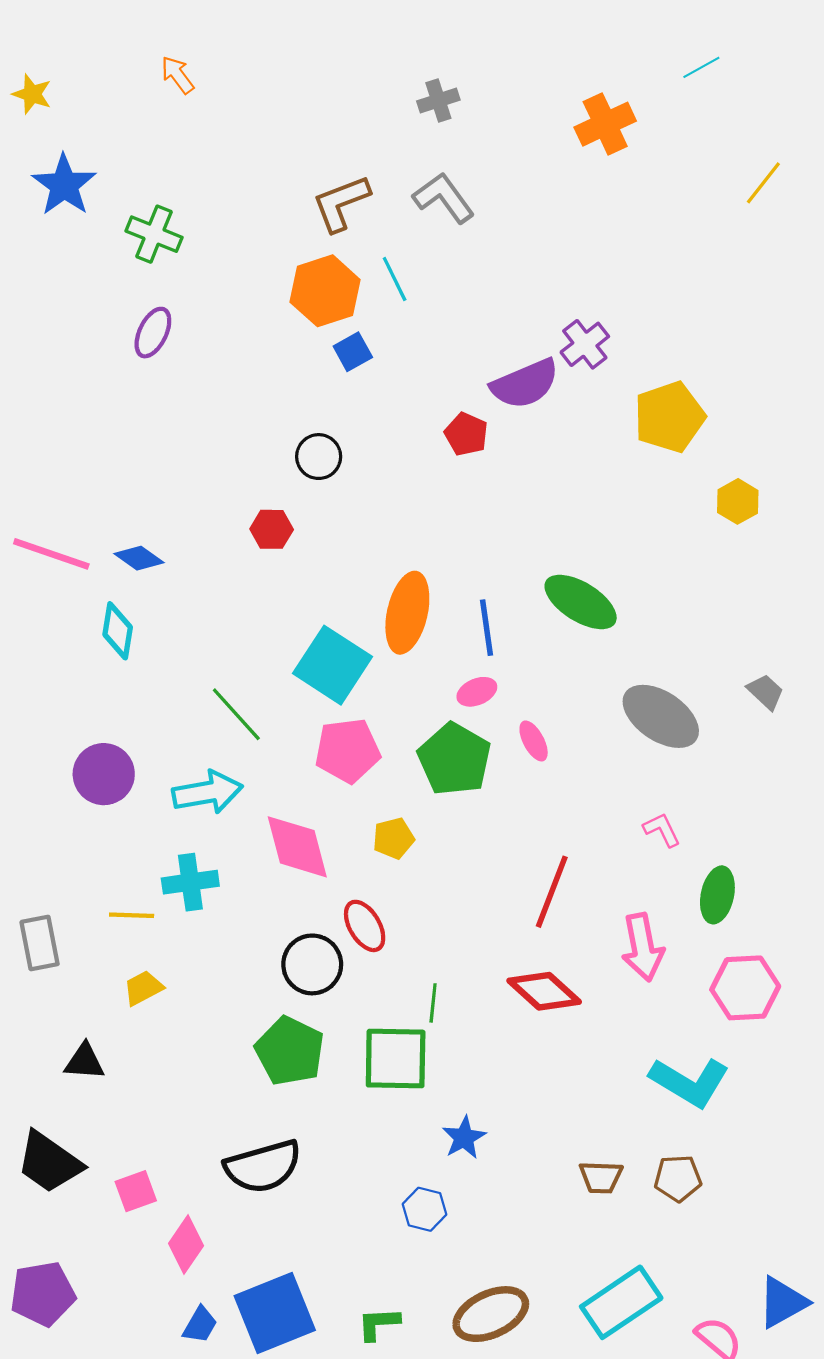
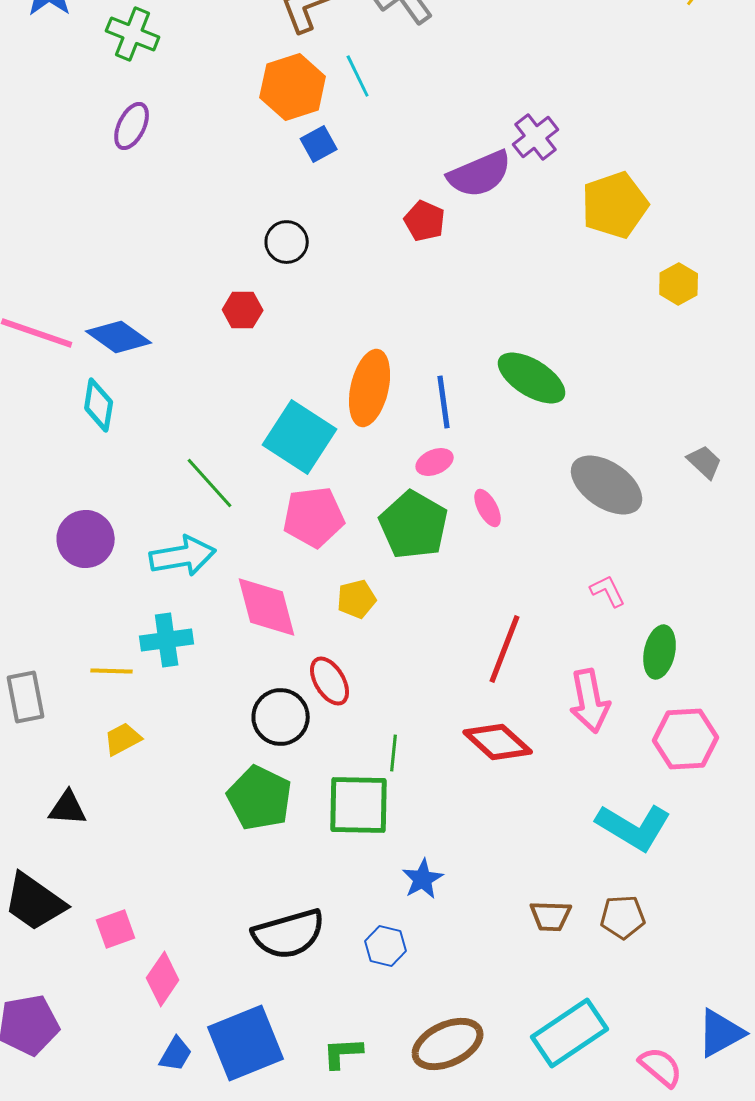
blue diamond: (139, 558) -> (119, 337), size x1.4
black semicircle: (263, 1166) -> (289, 934), moved

